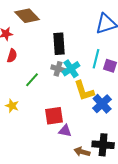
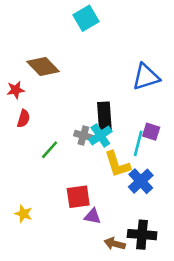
black rectangle: (59, 44) -> (104, 116), moved
cyan line: (96, 59) -> (138, 143), moved
yellow star: (12, 106) -> (23, 214), moved

